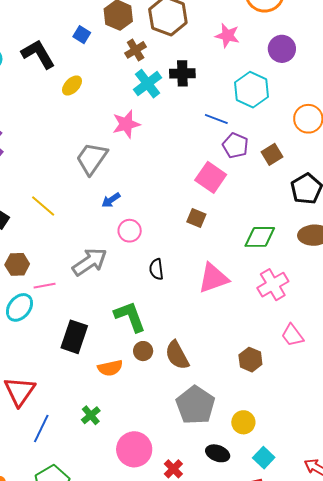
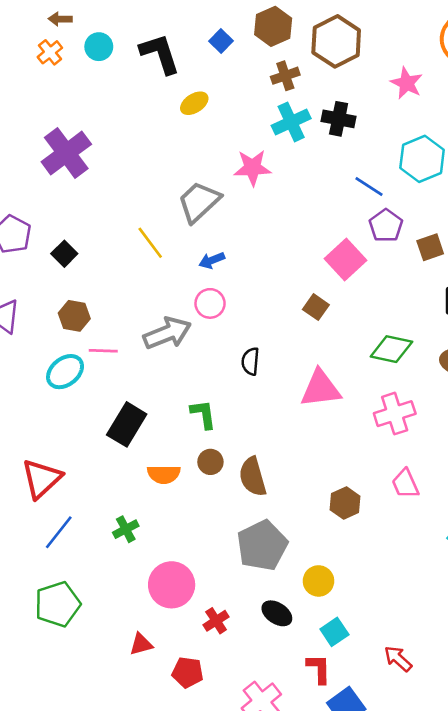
yellow line: (43, 206) -> (150, 243), moved
pink circle: (130, 231) -> (210, 303), moved
green L-shape: (130, 317) -> (203, 414), size x0.7

